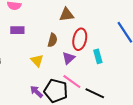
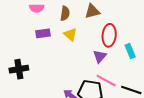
brown semicircle: (52, 40) -> (65, 13), moved
yellow triangle: (37, 61) -> (70, 34), moved

